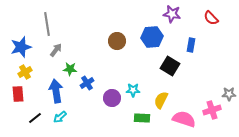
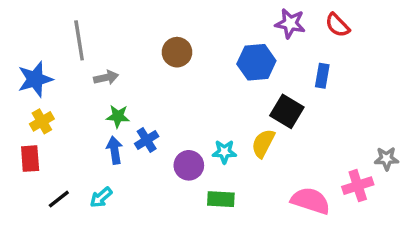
red semicircle: (211, 18) -> (337, 25), moved
brown circle: (117, 41) -> (177, 52), moved
gray arrow: (56, 50) -> (106, 77), moved, turned 40
blue arrow: (56, 91) -> (115, 150), moved, size x0.7
yellow semicircle: (161, 100) -> (263, 143), moved
green rectangle: (142, 118) -> (221, 199), moved

